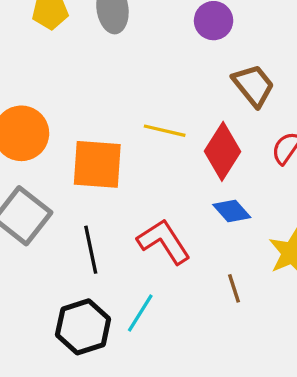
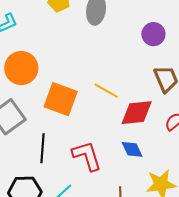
red diamond: (222, 151) -> (137, 113), turned 36

